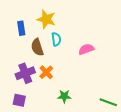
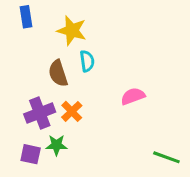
blue rectangle: (21, 28) -> (26, 17), moved
pink semicircle: (86, 49) -> (133, 96), moved
green star: (64, 96) -> (56, 145), moved

